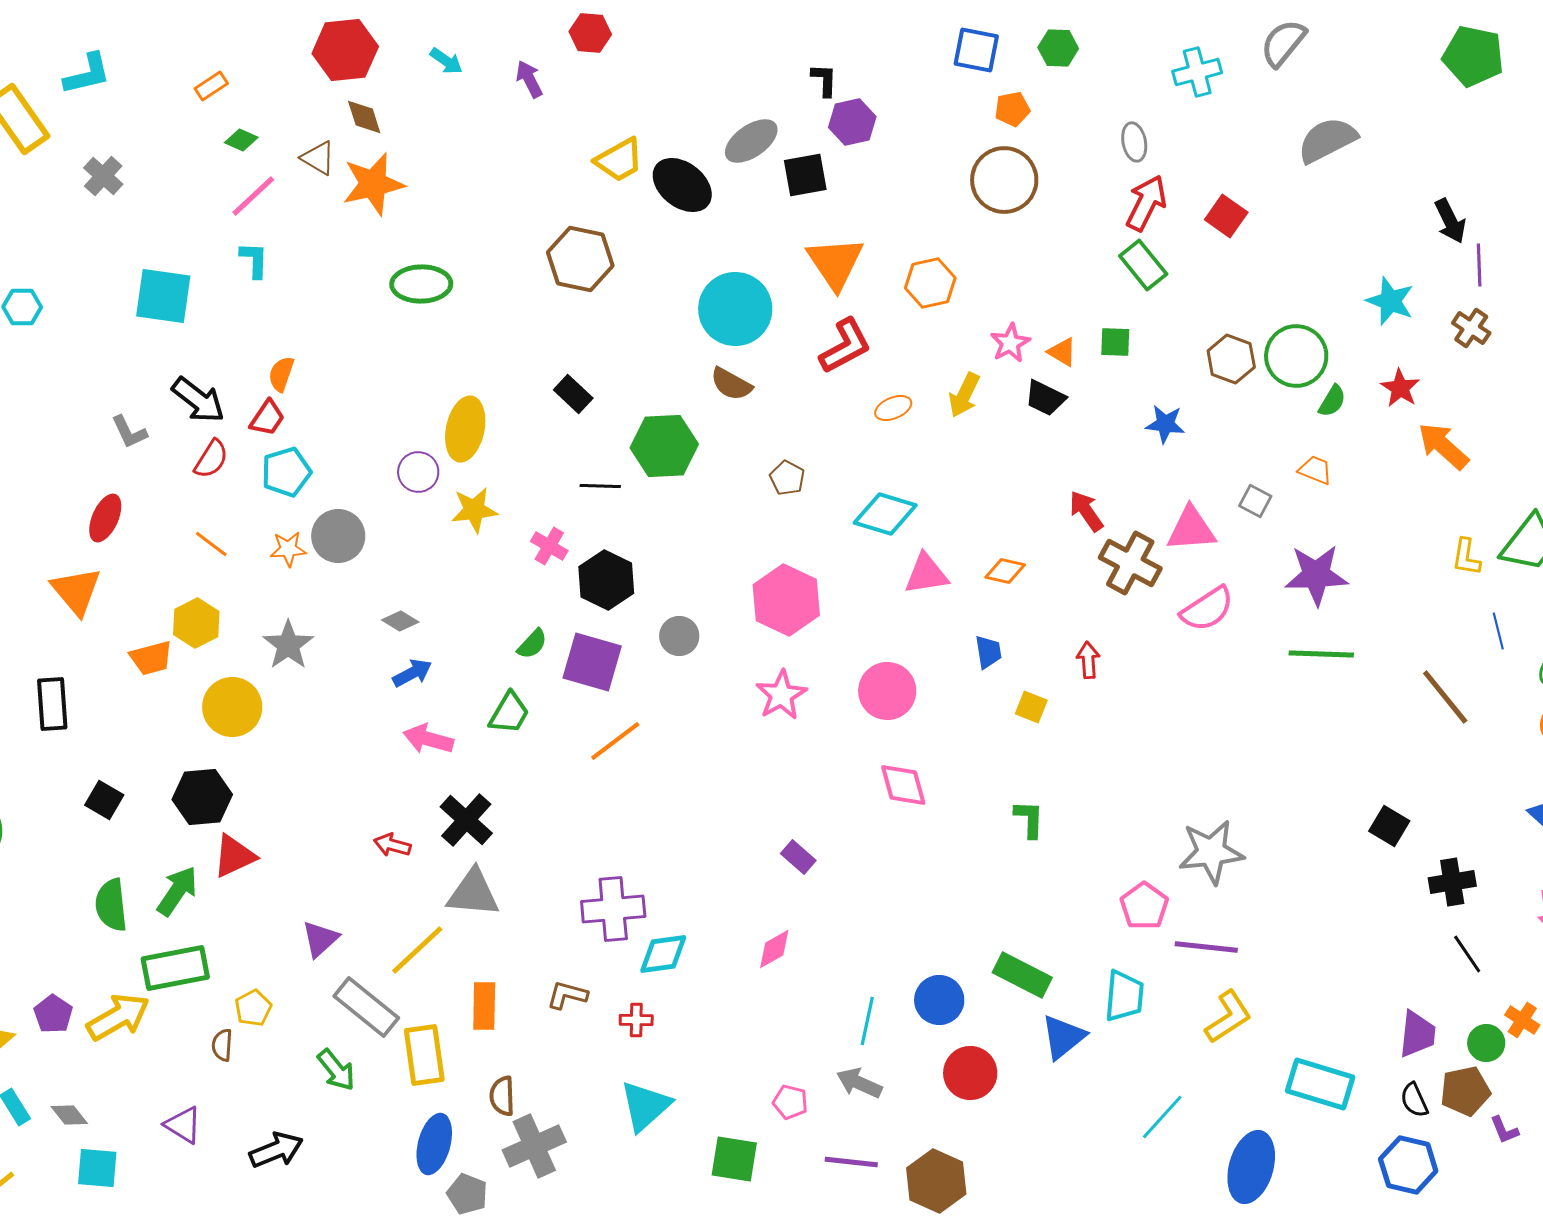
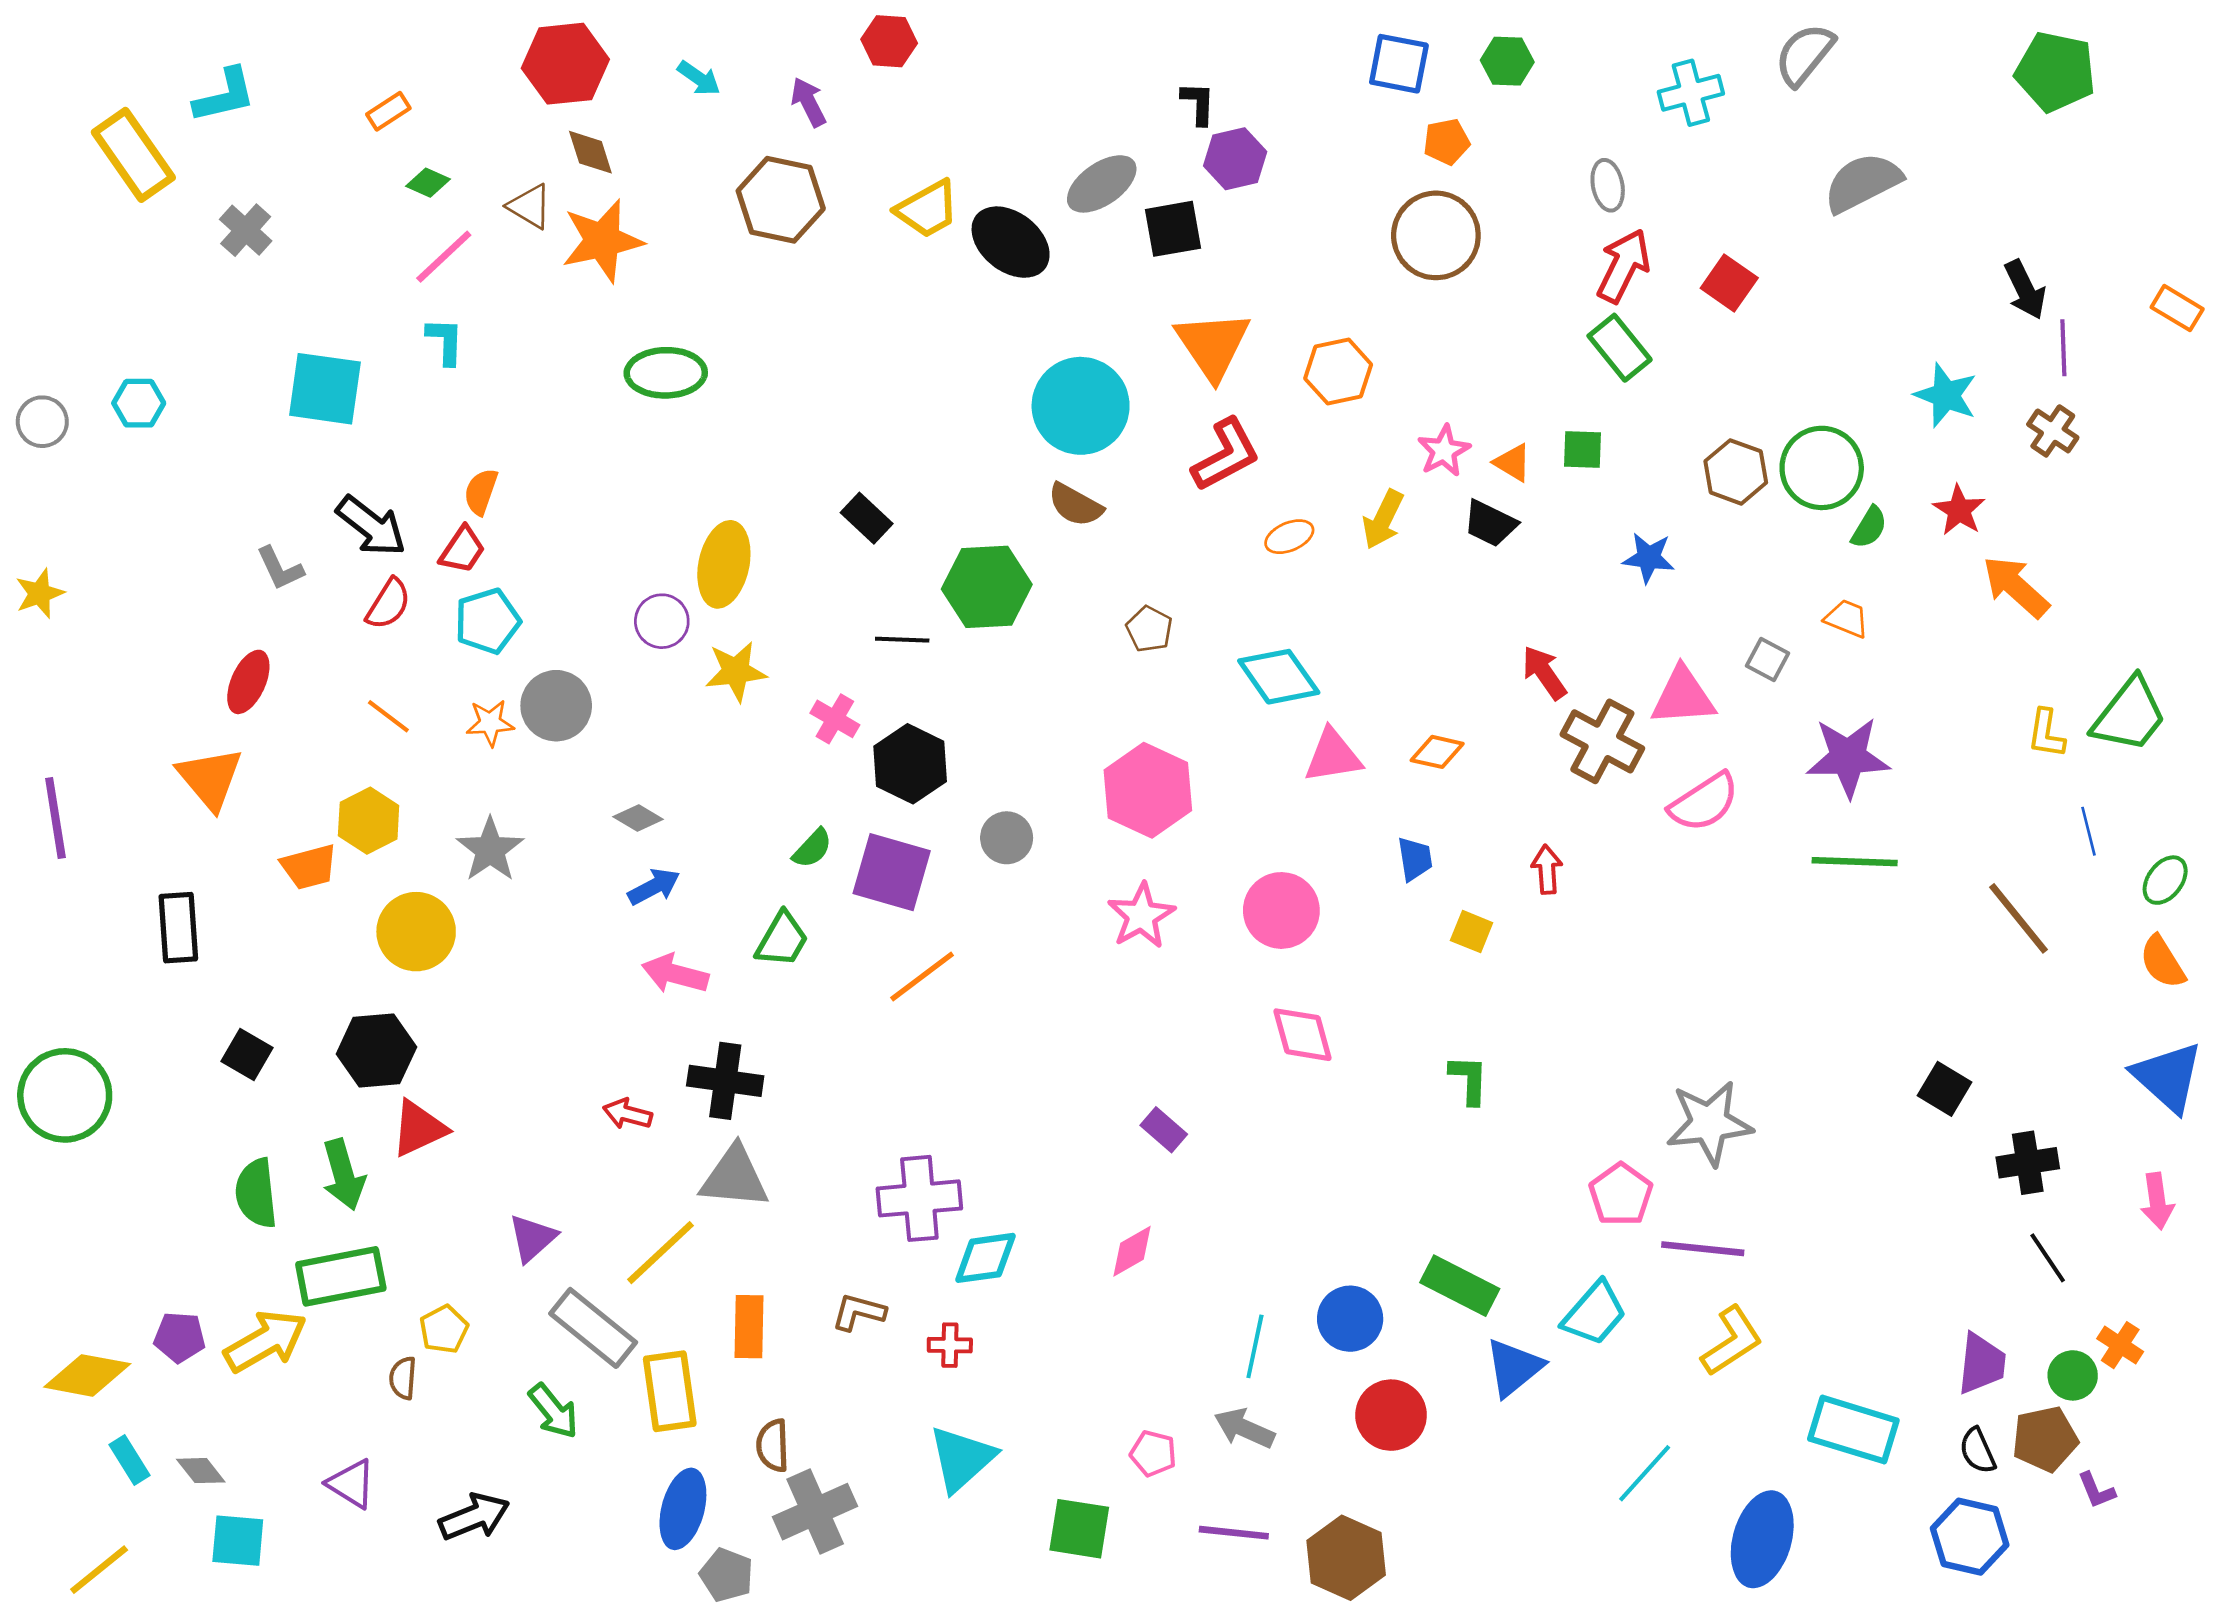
brown hexagon: (580, 259) -> (781, 200), moved
cyan diamond: (885, 514) -> (1279, 677), turned 38
black cross: (466, 820) -> (725, 1081), turned -34
green arrow: (177, 891) -> (343, 1175), turned 130
cyan trapezoid: (1124, 996) -> (1594, 1313), turned 36
purple pentagon: (53, 1014) -> (180, 1337), turned -30

